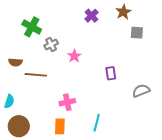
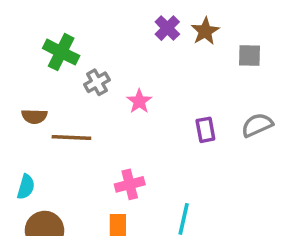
brown star: (123, 12) -> (205, 31), moved
gray semicircle: (141, 91) -> (257, 125), moved

